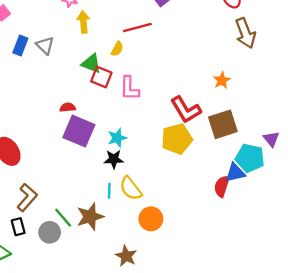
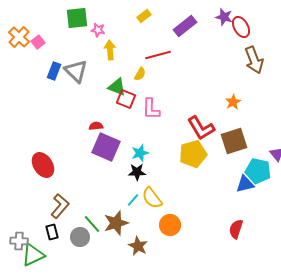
gray triangle: (45, 46) -> (76, 71), size x1.4
red semicircle: (222, 186) -> (236, 229), moved
cyan line: (109, 191) -> (133, 200), turned 40
brown star: (126, 256) -> (138, 246), moved

